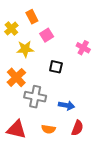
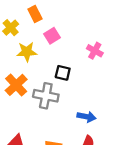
gray cross: (35, 97) -> (46, 96), moved
blue arrow: (67, 105) -> (86, 117), moved

